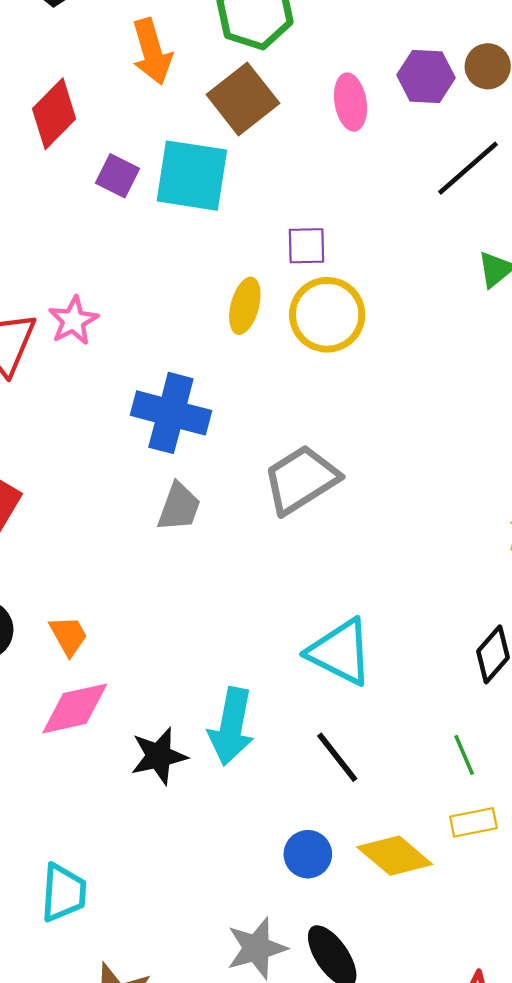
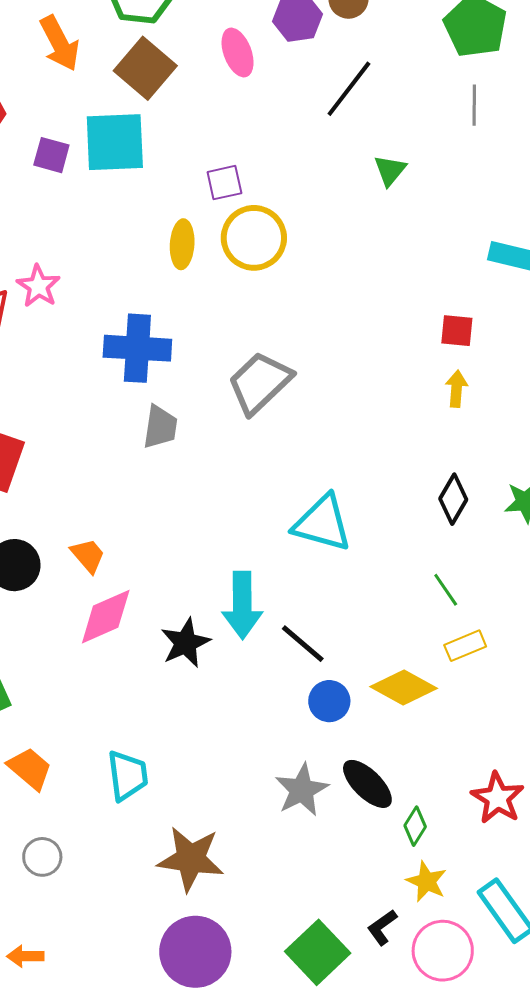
black line: (337, 757) -> (303, 644), moved

